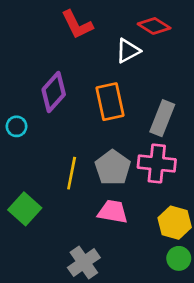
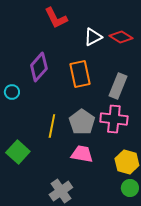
red diamond: (154, 26) -> (121, 37), moved

